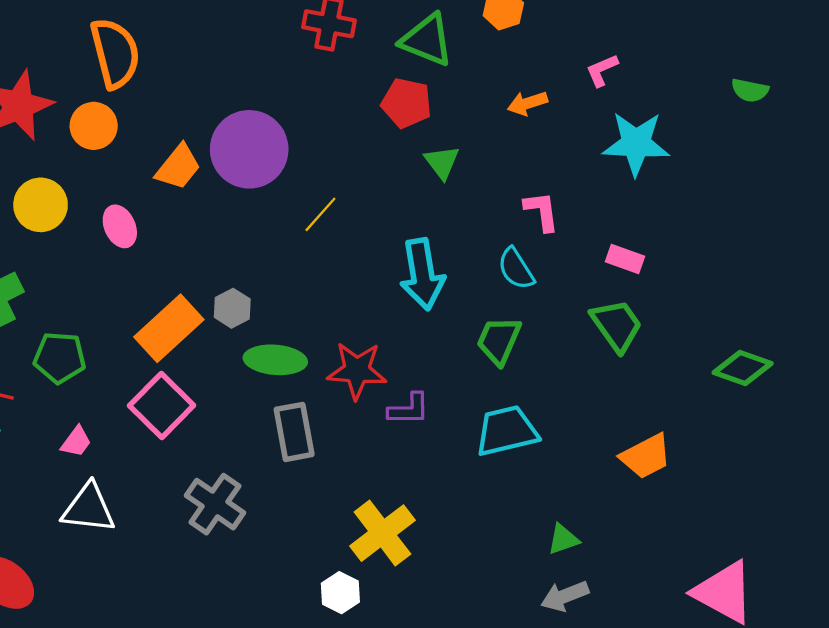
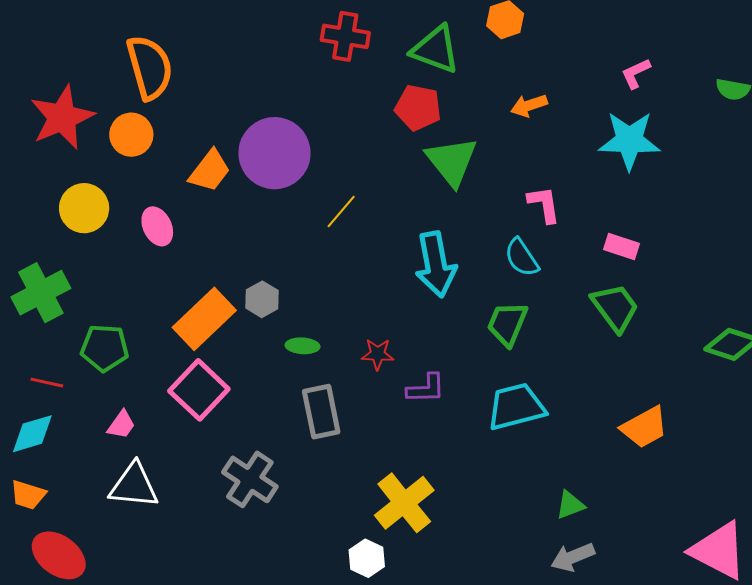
pink L-shape: (602, 70) -> (636, 73), moved
green triangle: (442, 162) -> (452, 161), size x1.6
green ellipse: (275, 360) -> (303, 346), size x0.6
red star: (357, 370) -> (378, 354), size x0.6

